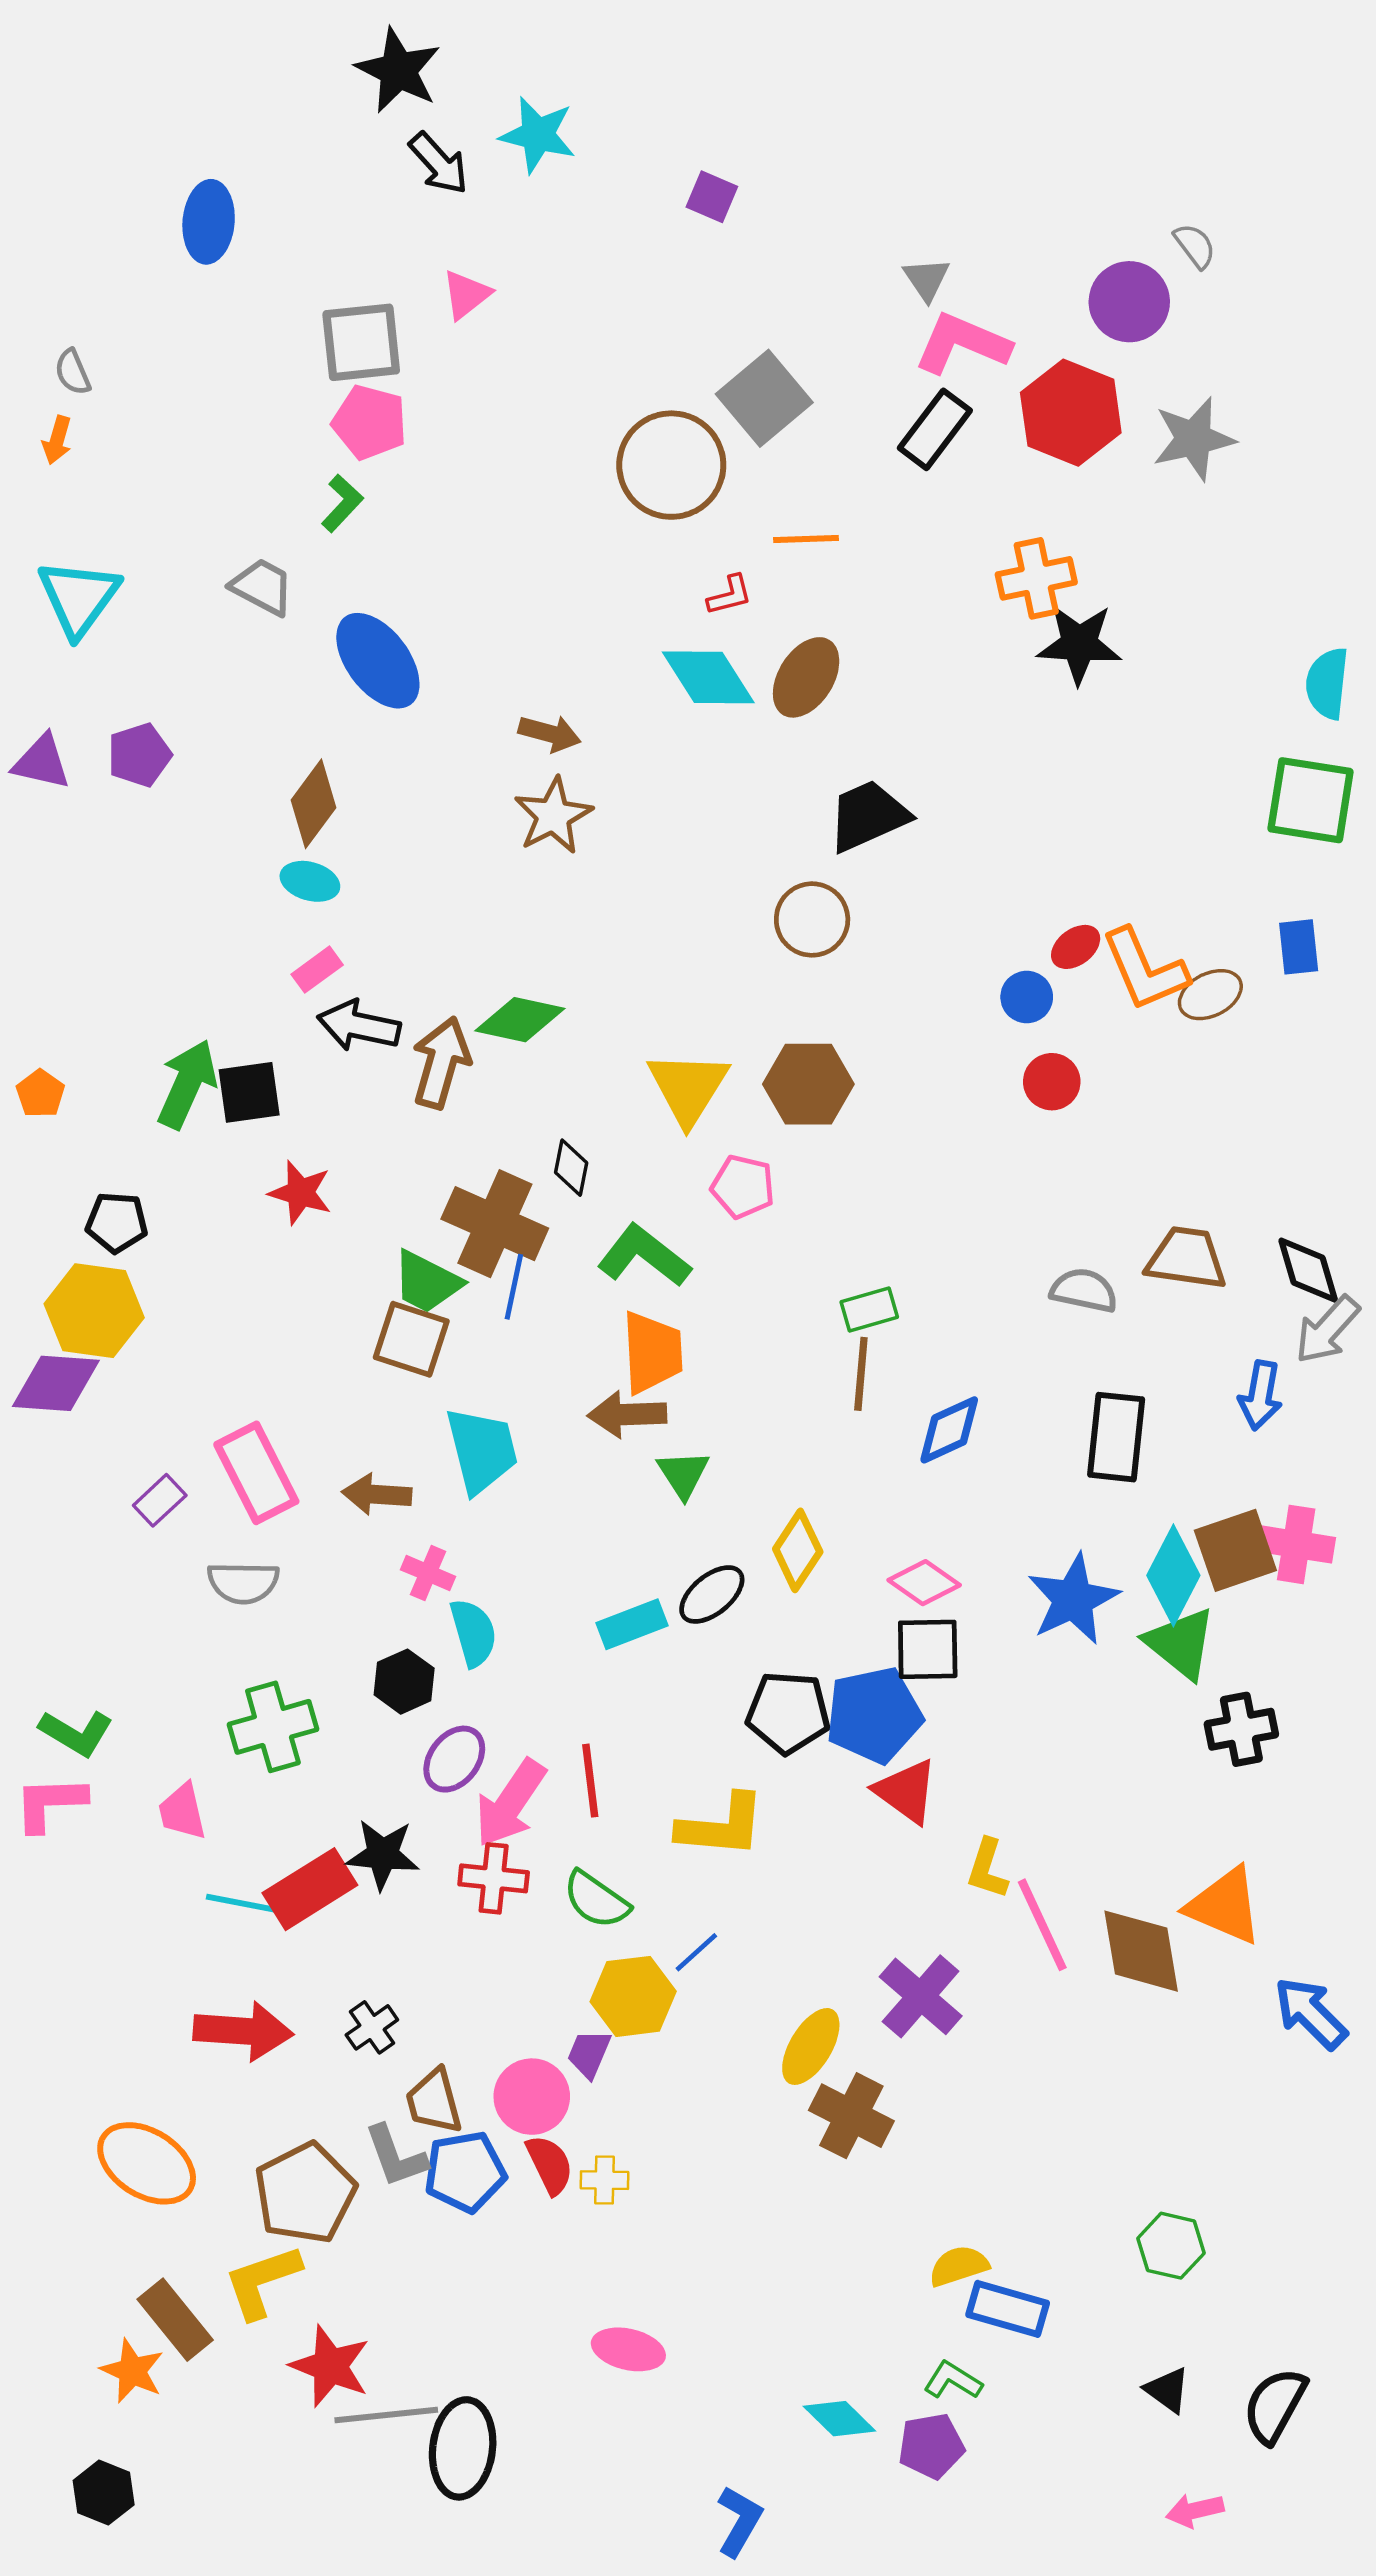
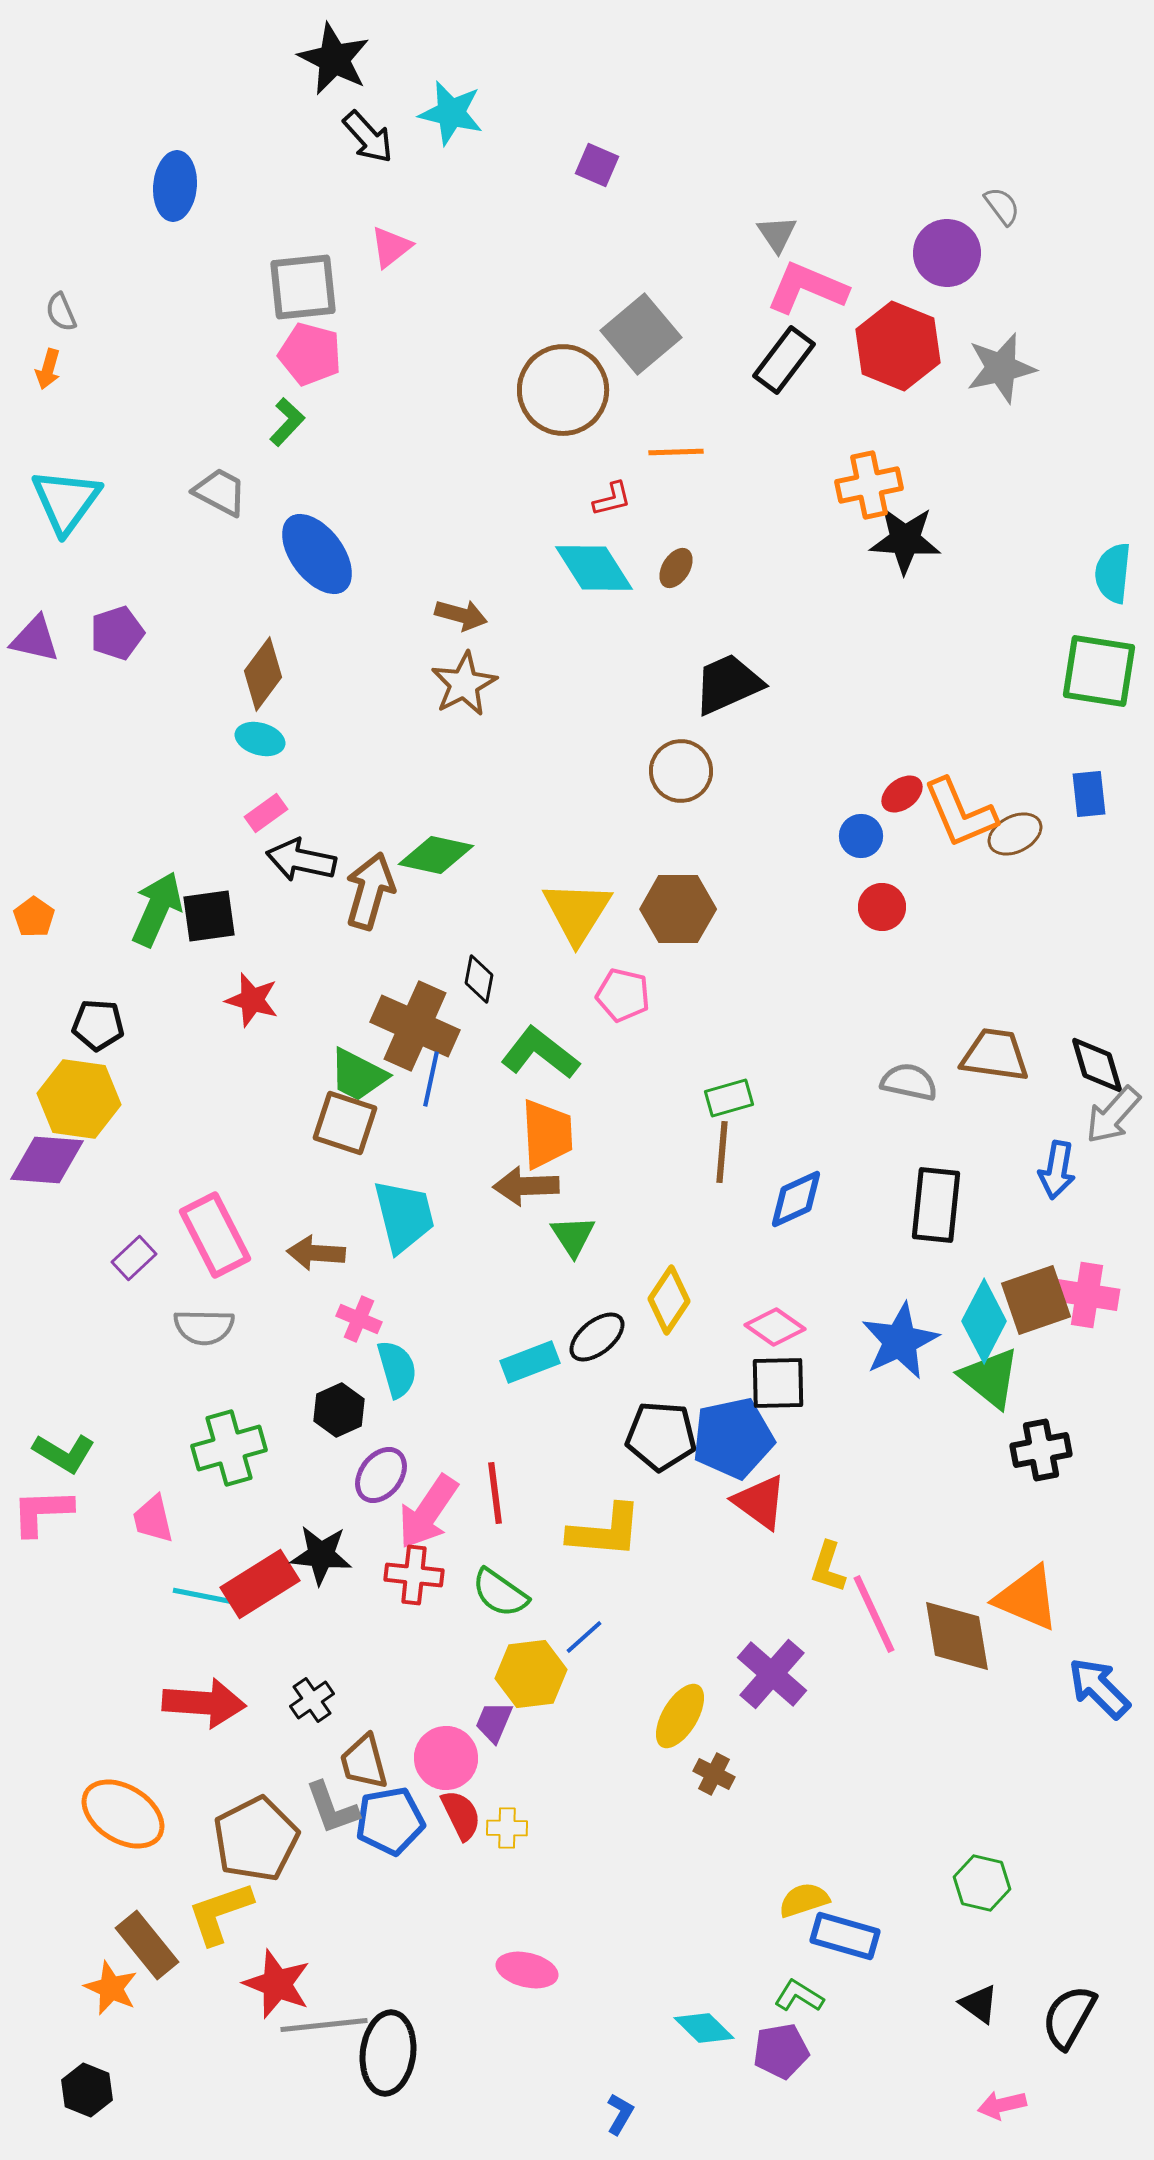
brown ellipse: (806, 677) -> (676, 568), size x0.6
brown cross: (851, 2116) -> (714, 1774), size x0.6
blue L-shape: (739, 2521) -> (620, 2114), size x0.7

